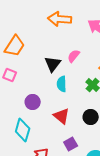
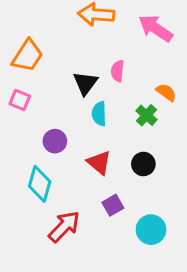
pink semicircle: (74, 56) -> (117, 71), turned -32

